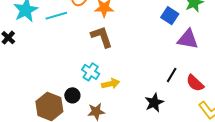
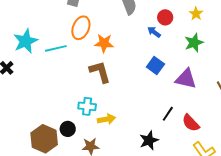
blue square: (170, 16) -> (155, 66), moved
cyan cross: (91, 72) -> (87, 106), turned -30

